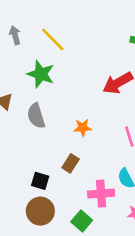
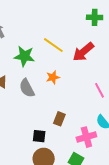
yellow line: (53, 39) -> (53, 45), moved
orange star: (83, 128) -> (53, 77), moved

